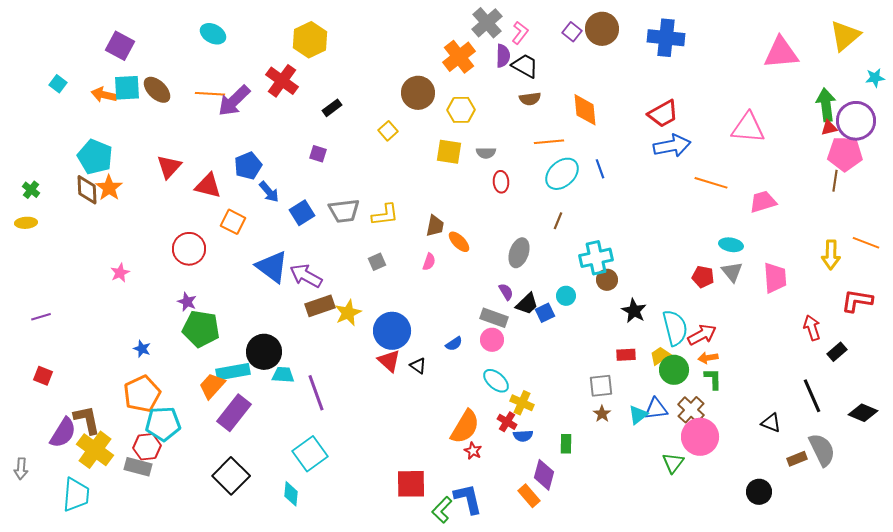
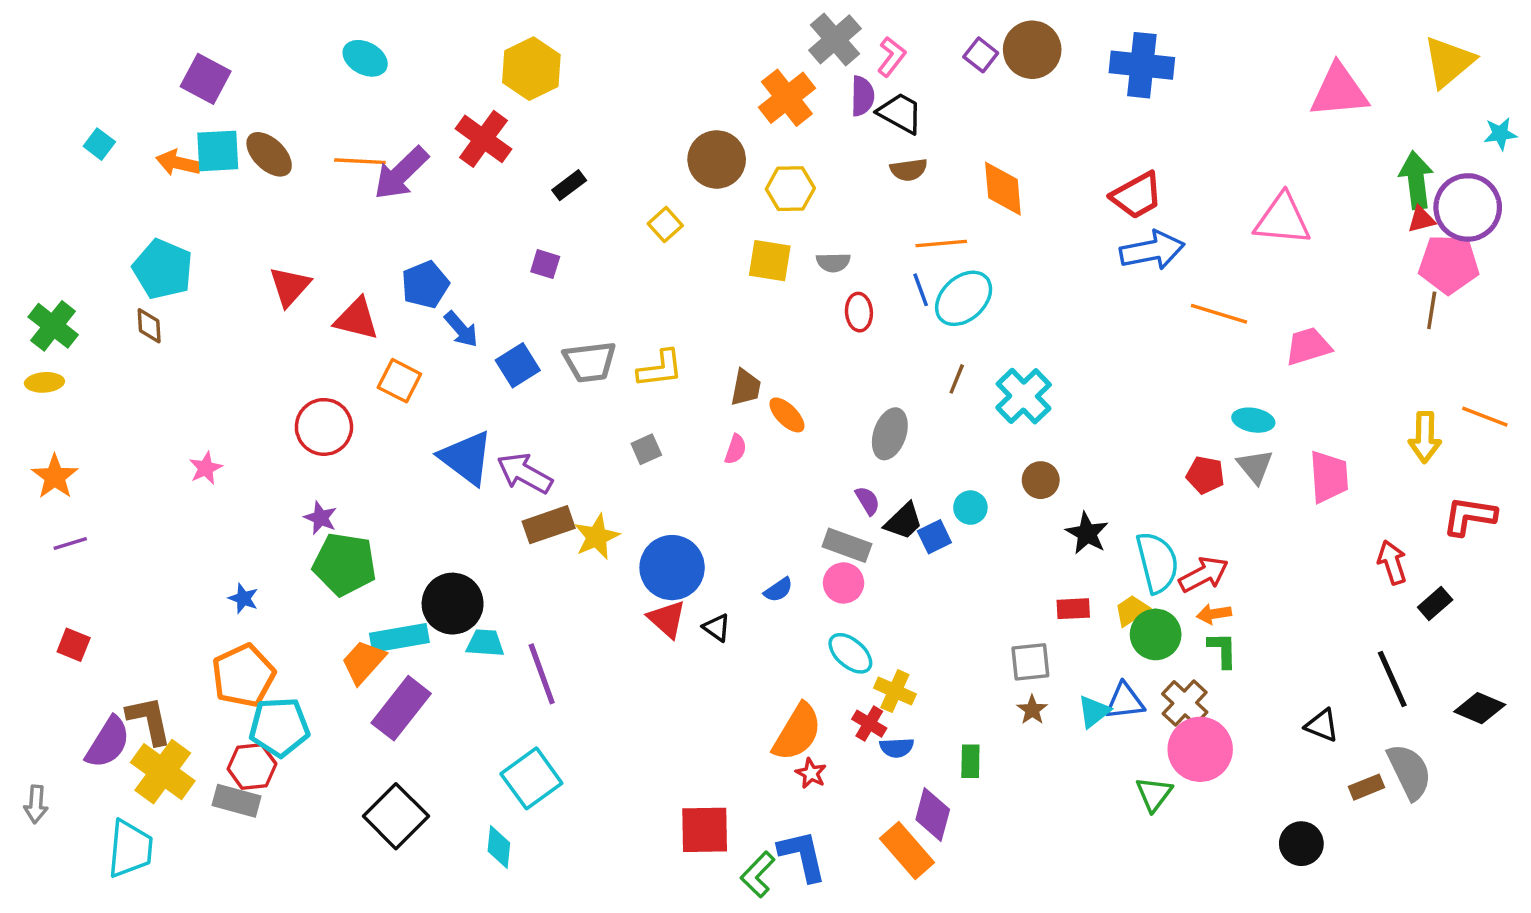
blue line: (600, 169) -> (921, 290), moved
orange star: (109, 188) -> (55, 477), moved
green cross: (31, 190) -> (53, 326), size x1.6
brown diamond: (87, 190) -> (149, 326), size x0.7
cyan cross: (596, 258) -> (1024, 396), moved, turned -32
orange rectangle: (529, 496) -> (907, 850), size x1.4

